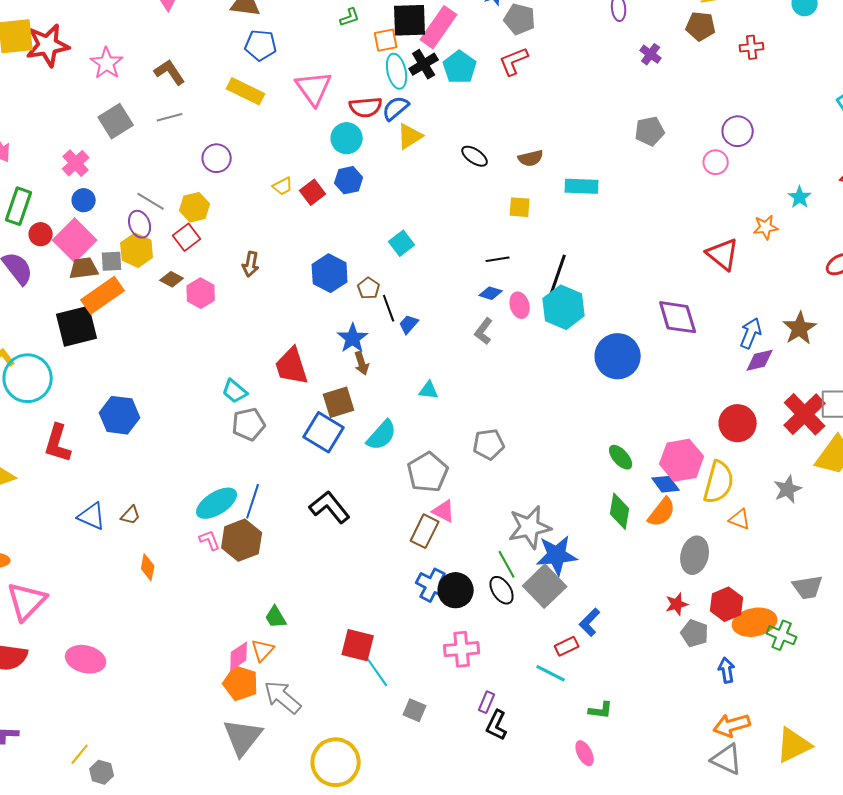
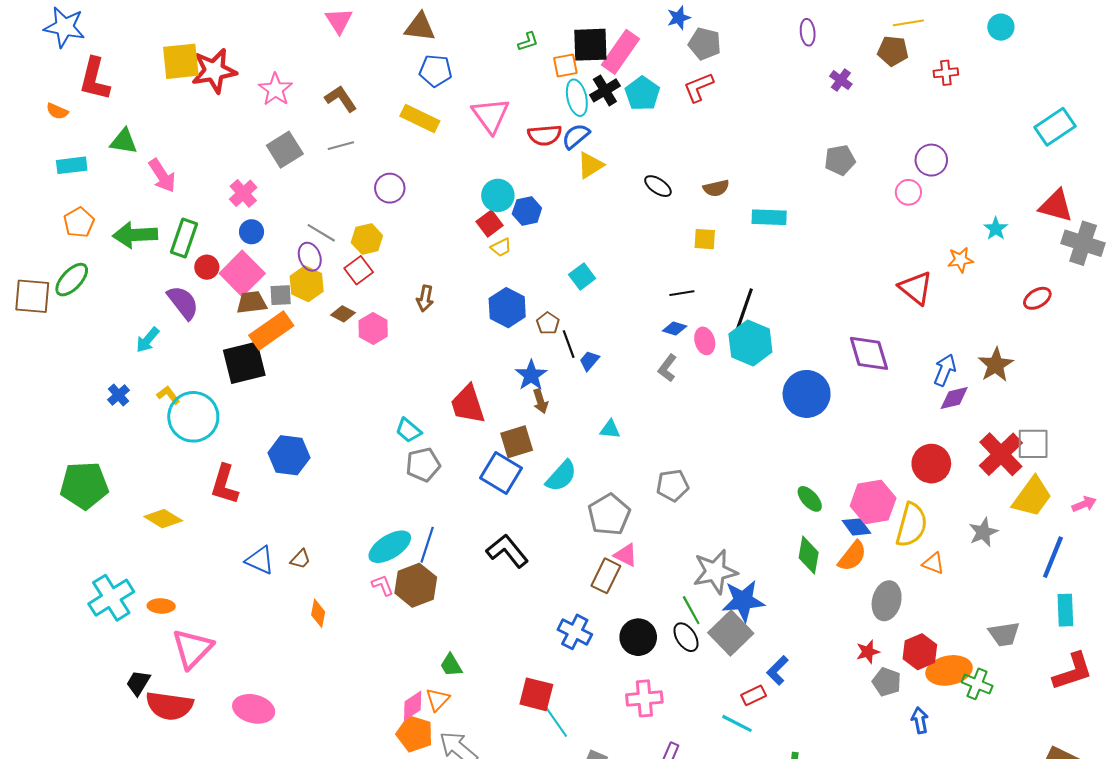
cyan circle: (347, 138) -> (498, 195), moved
yellow trapezoid: (283, 186) -> (501, 247), moved
blue cross: (433, 585) -> (575, 632), moved

